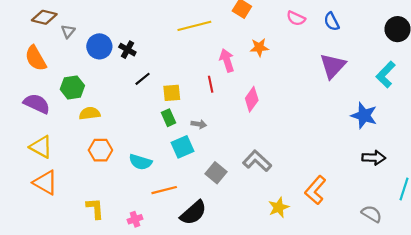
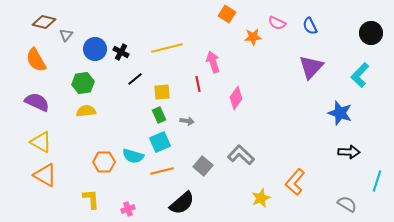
yellow line: (194, 26) -> (167, 48), moved
orange star: (259, 47) -> (253, 37), moved
green hexagon: (72, 87) -> (83, 83), moved
cyan square: (183, 147) -> (160, 142), moved
orange hexagon: (100, 150) -> (104, 162), moved
orange line: (164, 190) -> (162, 171), moved

